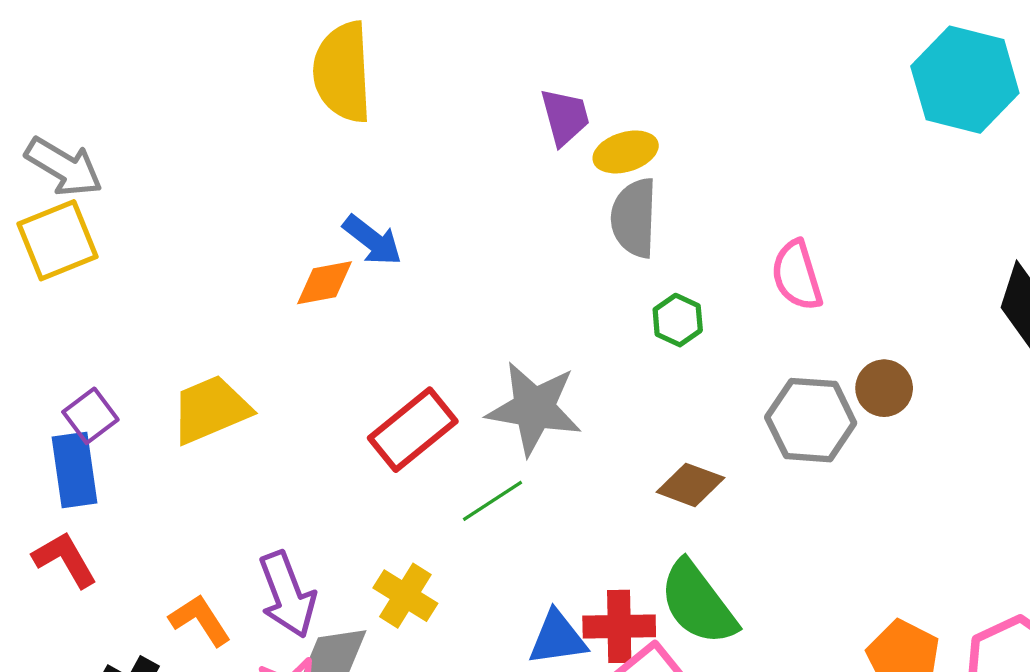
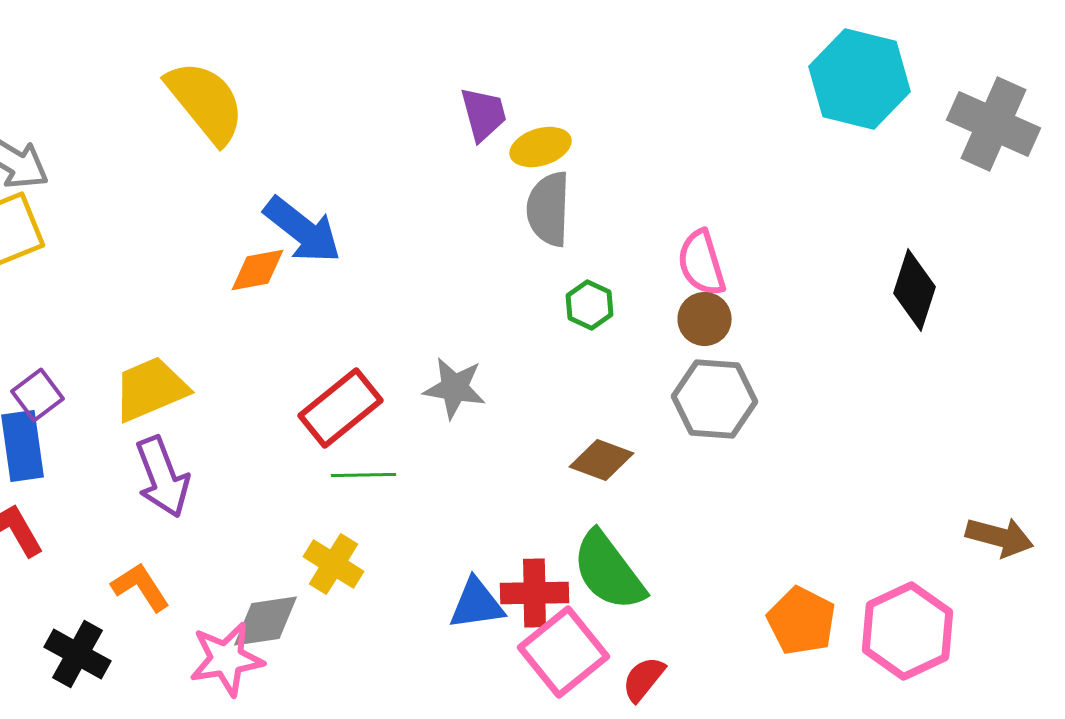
yellow semicircle: (343, 72) -> (206, 102), moved, turned 144
blue arrow: (372, 240) -> (302, 230), size x1.4
brown circle: (884, 388) -> (704, 319), moved
gray star: (534, 408) -> (454, 388), size x0.7
green line: (493, 501) -> (364, 475), moved, turned 32
purple arrow: (287, 595) -> (162, 477), moved

